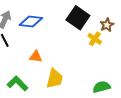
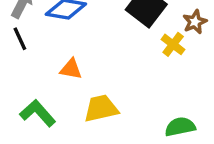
yellow trapezoid: (55, 79) -> (101, 108), turned -120

